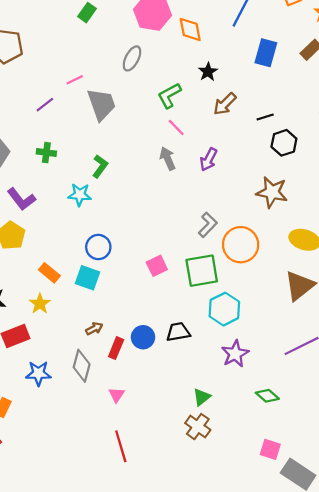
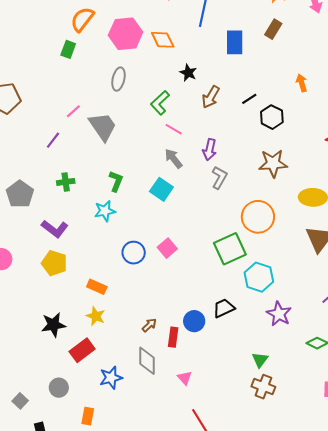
gray L-shape: (208, 225) -> (219, 178), moved
pink square: (157, 266) -> (167, 248), moved
cyan square: (88, 278) -> (161, 189), moved, turned 30

